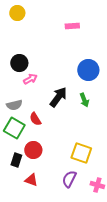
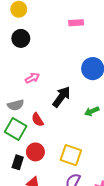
black circle: (19, 63) -> (21, 38), moved
green arrow: (84, 100) -> (92, 111), moved, turned 88
yellow square: (81, 153) -> (71, 155), moved

